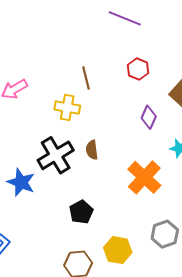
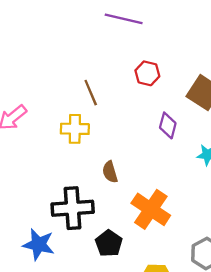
black cross: (56, 155) -> (73, 208), moved, turned 36
orange cross: (144, 177) -> (151, 209), moved
blue star: (21, 182) -> (39, 244), moved

